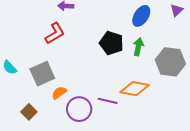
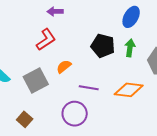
orange semicircle: (59, 93) -> (64, 67), moved
purple line: (108, 101) -> (89, 88), moved

